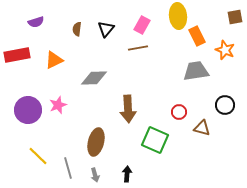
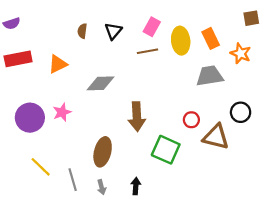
yellow ellipse: (178, 16) -> (181, 41), moved
purple semicircle: (36, 22) -> (12, 23), moved
brown triangle: (202, 128) -> (216, 137), size x1.5

